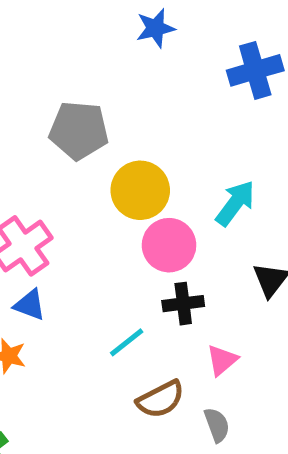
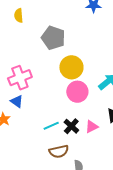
black cross: (183, 304) -> (71, 126), moved, turned 35
pink triangle: (222, 360) -> (92, 127), moved

